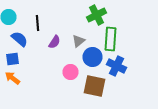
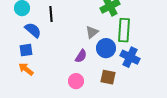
purple semicircle: (54, 42) -> (81, 56), moved
pink circle: (70, 72) -> (76, 81), moved
brown square: (94, 86) -> (108, 77), size x0.7

